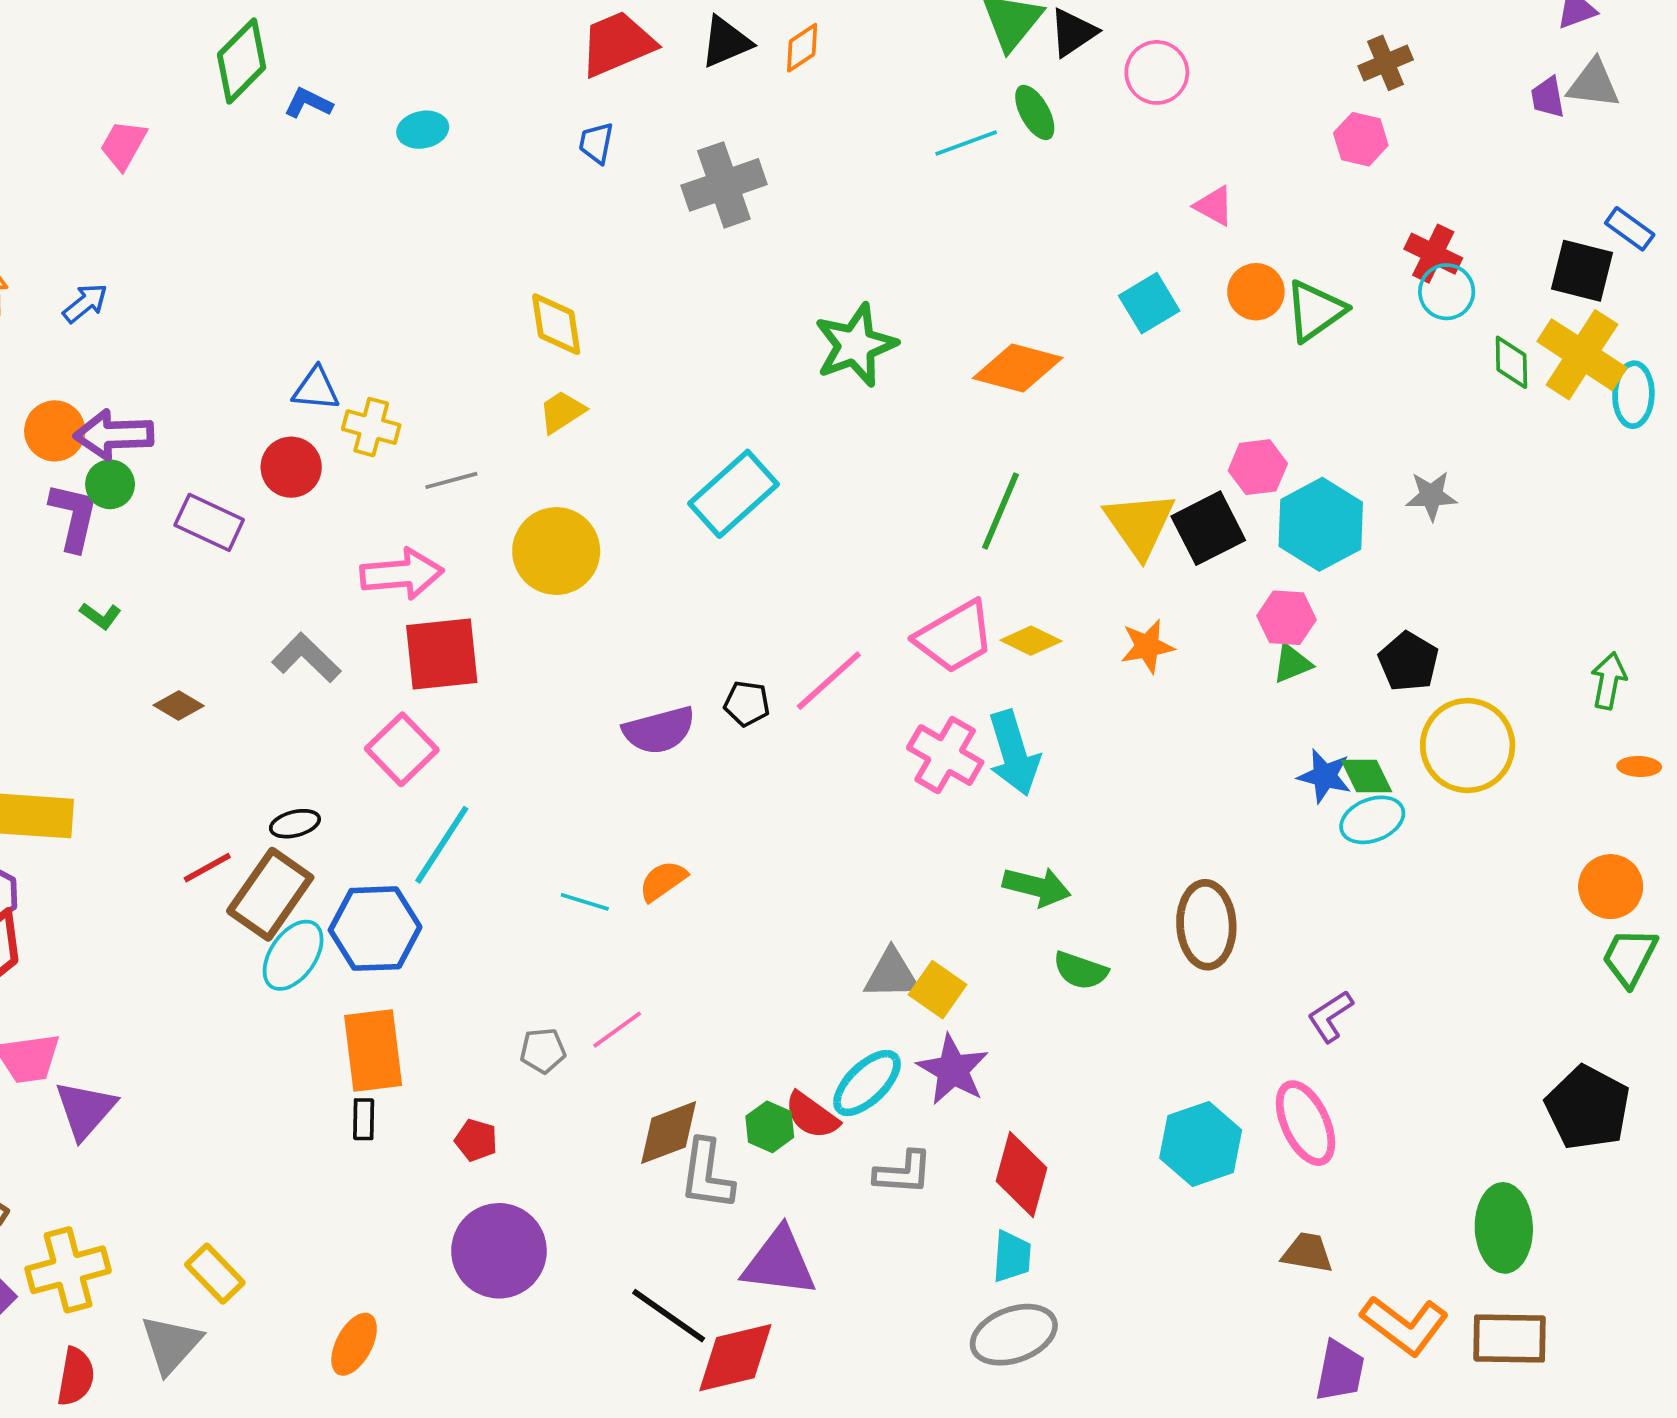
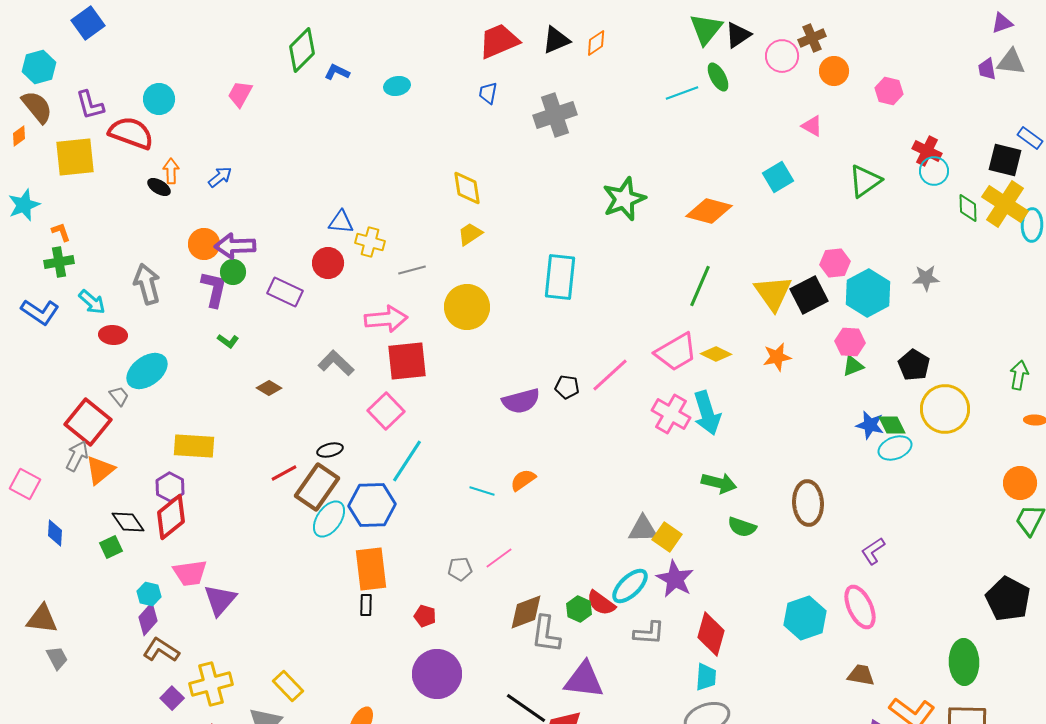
brown cross: (1386, 63) -> (812, 38), moved
orange circle: (1256, 292) -> (834, 71), moved
cyan rectangle: (733, 494) -> (560, 277), turned -42

